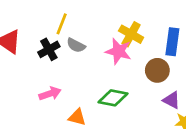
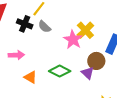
black cross: (49, 49) -> (25, 24), turned 35
purple triangle: (172, 100) -> (88, 73), moved

